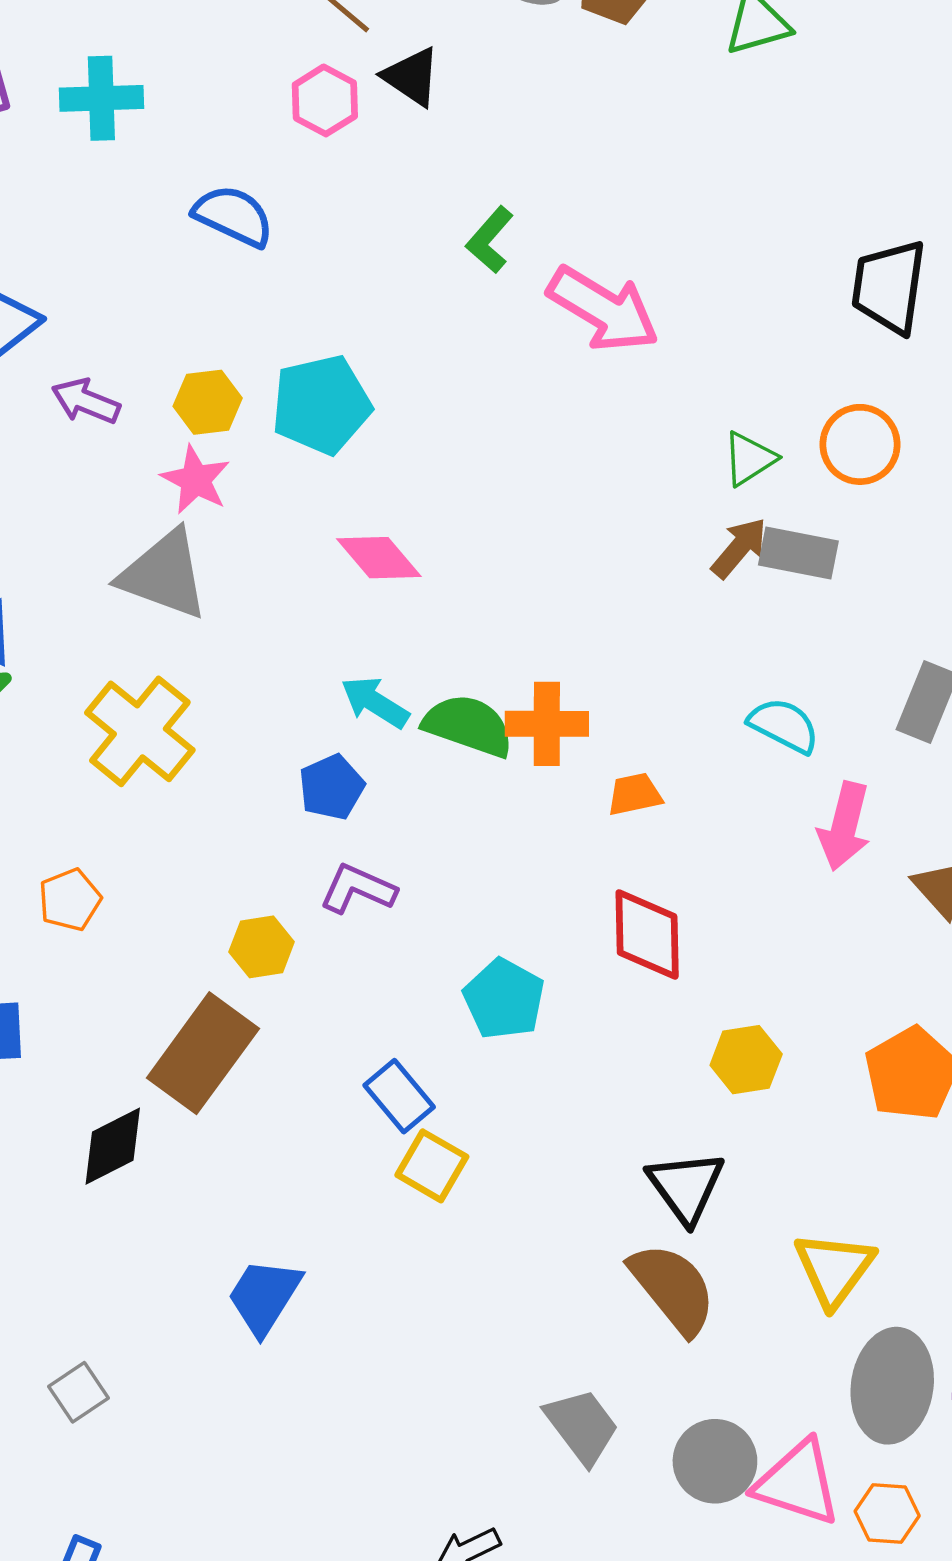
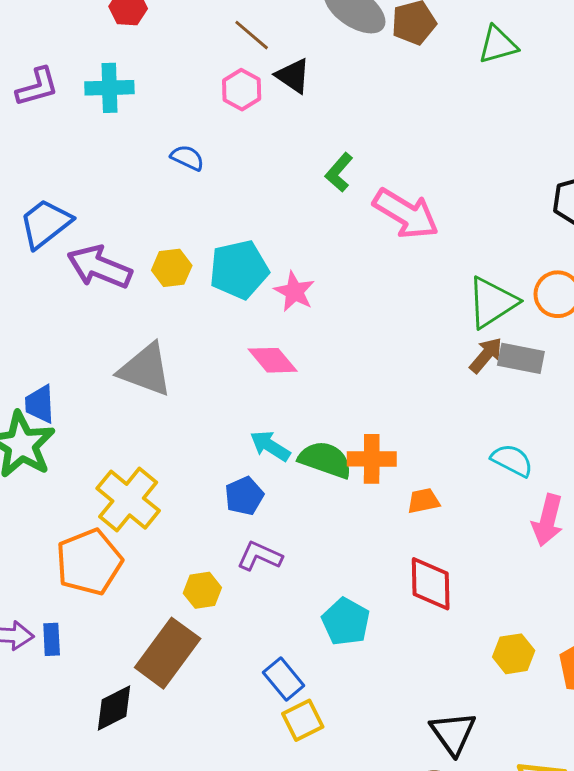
blue semicircle: (233, 216) -> (187, 158), size x0.7
purple arrow: (86, 401) -> (100, 267), size x1.6
green triangle: (749, 459) -> (492, 302), size x1.6
pink star: (195, 480) -> (294, 292), moved
yellow cross: (140, 731) -> (128, 500), moved
orange pentagon: (70, 900) -> (89, 562), size x1.8
yellow hexagon: (746, 1060) -> (514, 654), moved
yellow square: (432, 1166) -> (303, 720), turned 33

